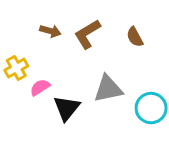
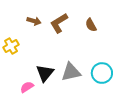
pink semicircle: (40, 87) -> (27, 87), moved
gray triangle: (108, 89) -> (71, 72), moved

